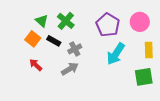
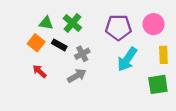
green triangle: (42, 21) -> (46, 23), turned -32
purple pentagon: (108, 25) -> (118, 27), turned -30

